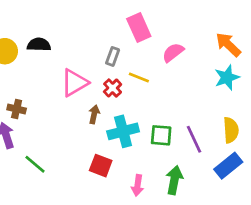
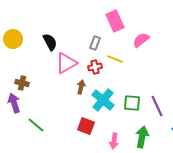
black semicircle: (39, 45) -> (50, 42), moved, turned 60
red cross: (113, 88) -> (95, 67), turned 32
cyan cross: (123, 131) -> (103, 100), turned -35

